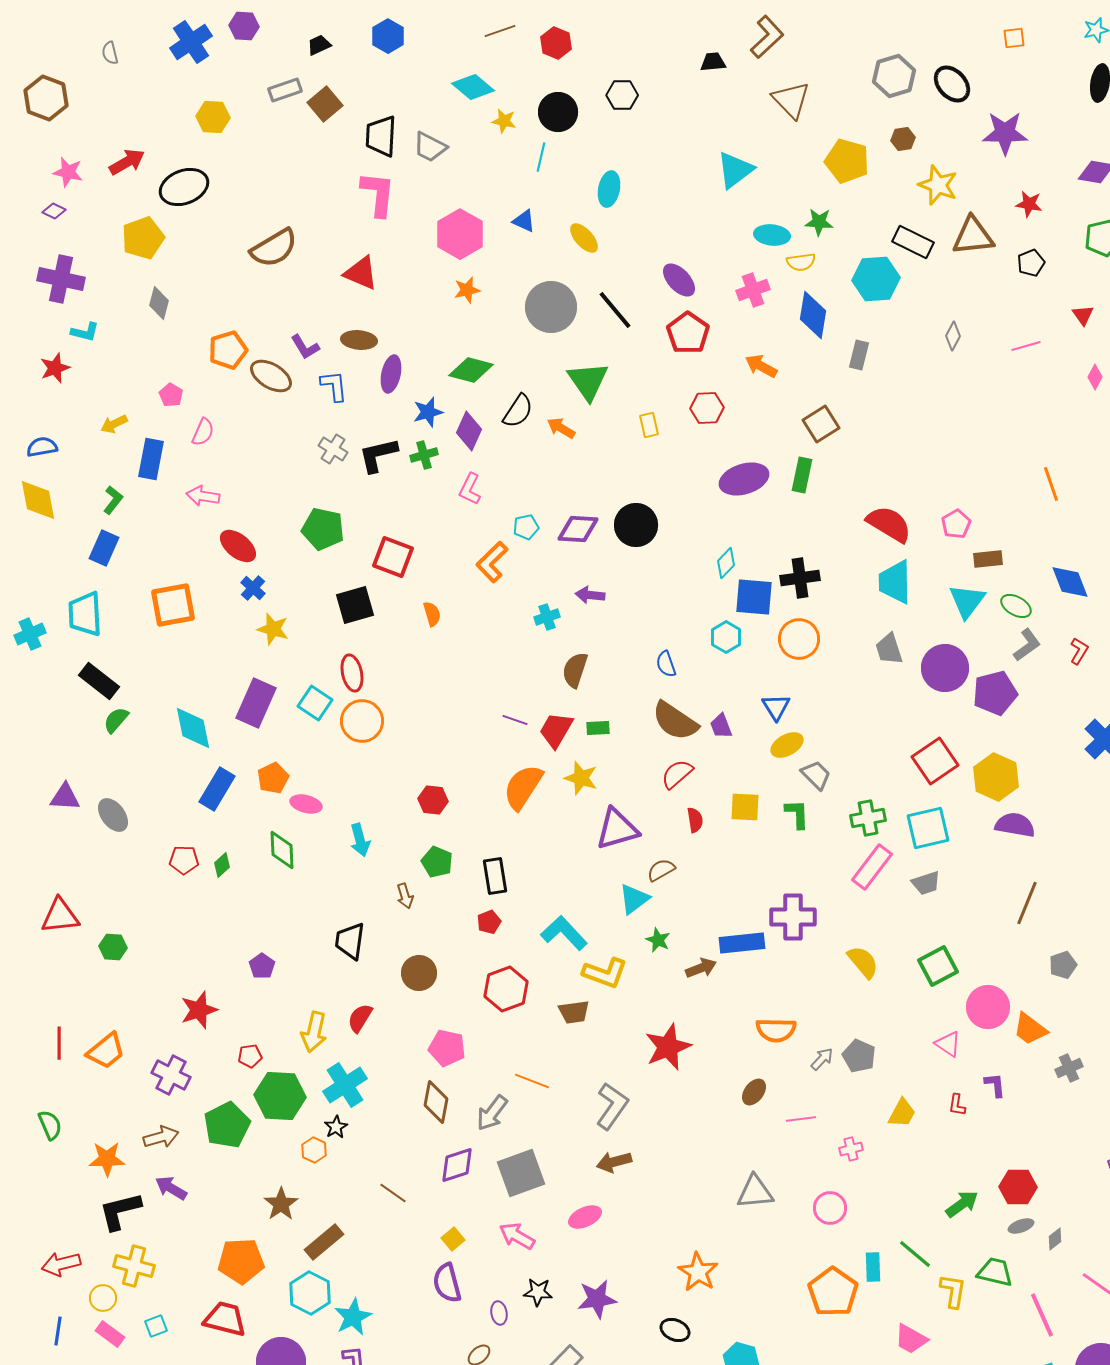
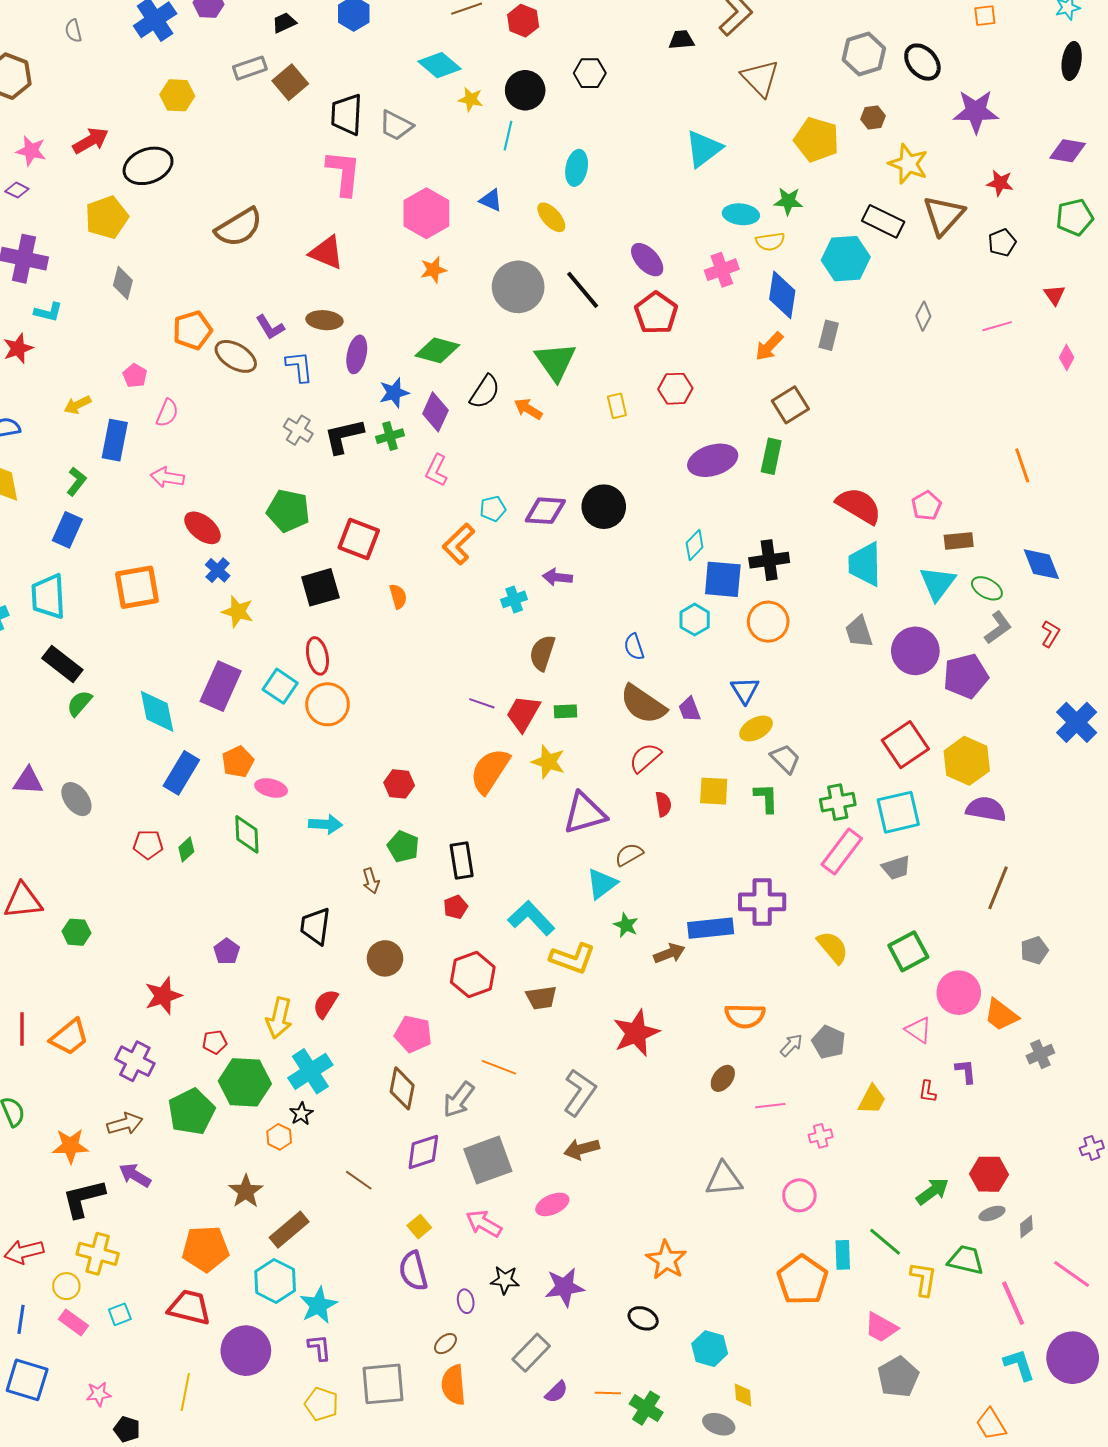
brown triangle: (973, 236) -> (944, 215), turned -42
orange arrow: (761, 366) -> (769, 346), moved, turned -76
cyan arrow: (360, 840) -> (325, 824), turned -72

